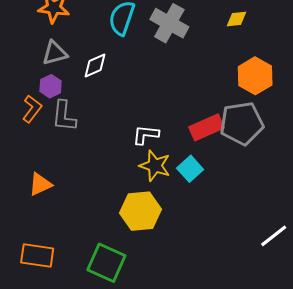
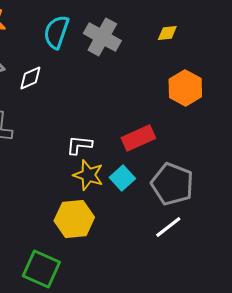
gray pentagon: (242, 123) -> (172, 184), moved, turned 30
white line: (274, 236) -> (168, 227), moved

